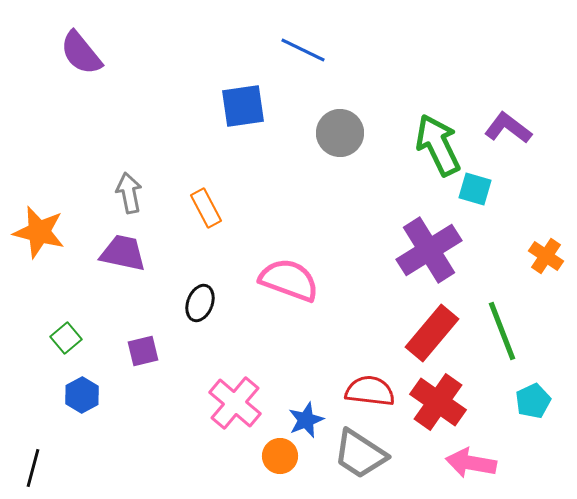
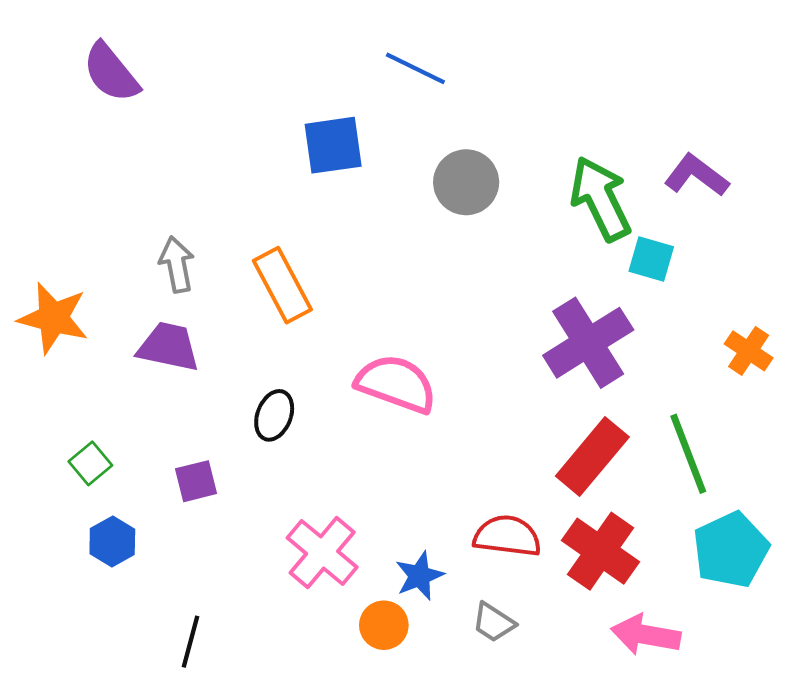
orange rectangle: (206, 208) -> (282, 285), size x1.4
cyan pentagon: (533, 401) -> (731, 550), size x1.6
gray trapezoid: (360, 454) -> (494, 622), size x0.6
black line: (33, 468) -> (190, 642), moved

